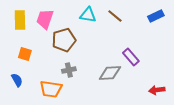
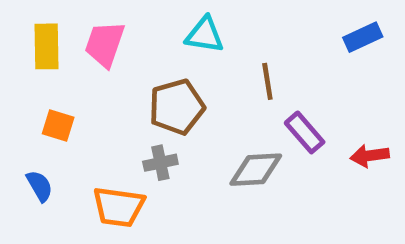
brown line: (115, 16) -> (267, 81), moved, turned 42
brown pentagon: (64, 40) -> (177, 107), moved
red arrow: (157, 90) -> (370, 156), moved

